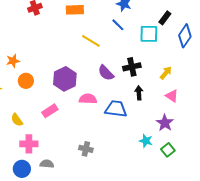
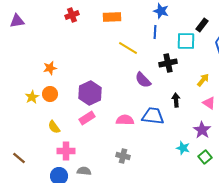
blue line: (118, 25) -> (155, 32), turned 48
black cross: (132, 67) -> (168, 63), moved
purple hexagon: (65, 79) -> (90, 93), moved
orange circle: (26, 81) -> (50, 94), moved
pink semicircle: (88, 99) -> (125, 120), moved

